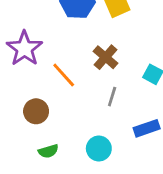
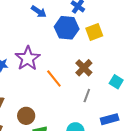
brown circle: (36, 111) -> (26, 116), moved

